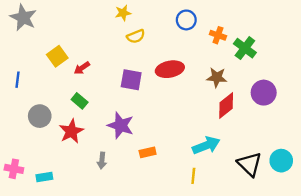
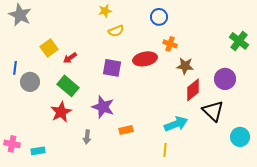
orange cross: (218, 35) -> (170, 44), moved
green cross: (245, 48) -> (239, 41), moved
green rectangle: (80, 101) -> (68, 86), size x1.5
gray circle: (40, 116) -> (30, 82), moved
black triangle: (250, 164) -> (213, 111), moved

